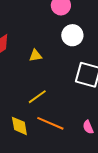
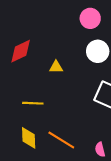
yellow line: (37, 97) -> (33, 103), moved, turned 30

